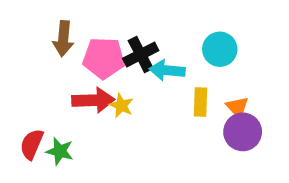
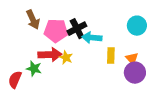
brown arrow: (63, 39) -> (33, 20), turned -30
cyan circle: (220, 49) -> (137, 26), moved
green star: (60, 151) -> (34, 69), moved

